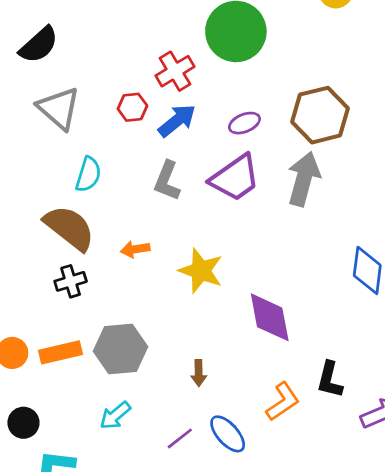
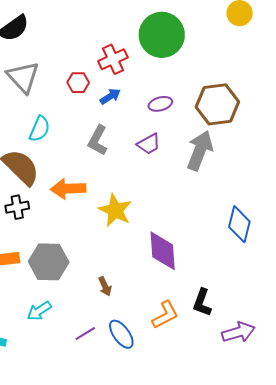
blue arrow: (177, 121) -> (110, 96), size x0.7
purple trapezoid: (235, 178) -> (149, 144), size x0.6
orange arrow: (135, 249) -> (68, 189), size x1.6
brown arrow: (199, 373) -> (105, 286), turned -30

